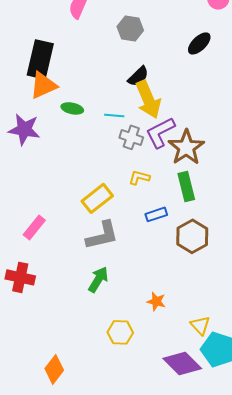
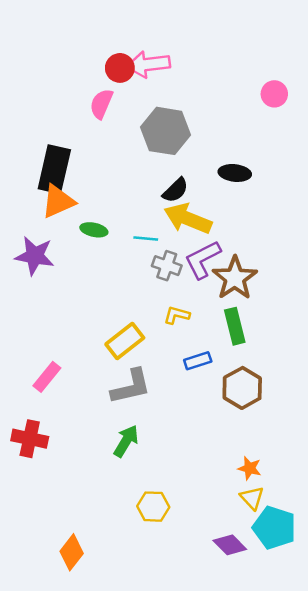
gray hexagon: (130, 28) -> (166, 131), size x1.5
black ellipse: (199, 43) -> (235, 173), moved, turned 50
yellow arrow: (148, 99) -> (188, 219), turned 135
orange star: (156, 301) -> (250, 468), moved
purple diamond: (182, 363) -> (230, 545), size x0.7

